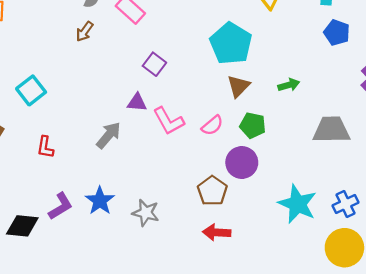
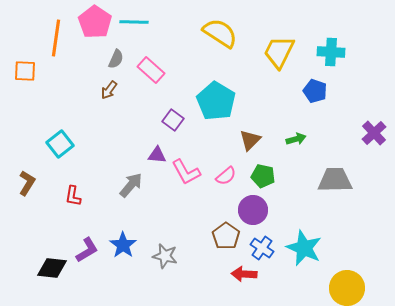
blue pentagon: (337, 33) -> (315, 91), moved
cyan pentagon: (231, 43) -> (216, 101), moved
blue cross: (346, 204) -> (262, 248), moved, turned -30
red arrow: (217, 232) -> (244, 274), moved

